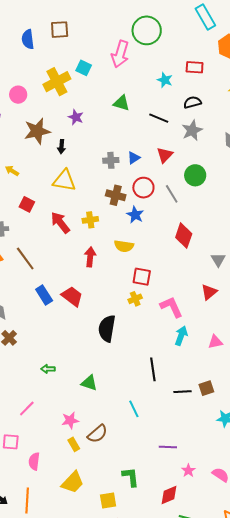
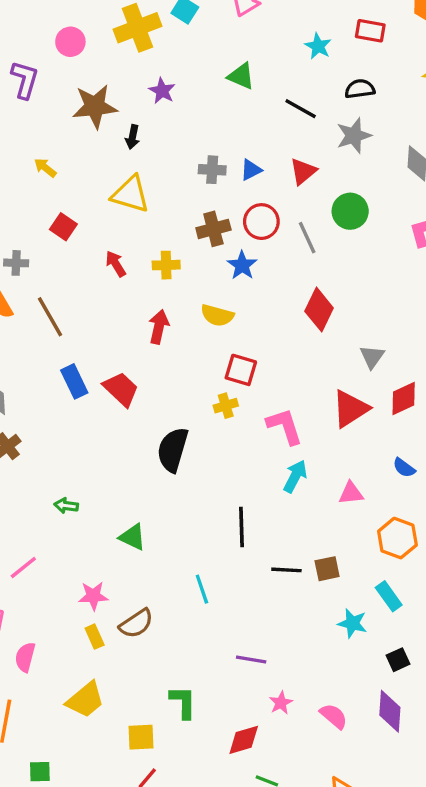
brown cross: (116, 195) -> (213, 229), turned -36
red arrow: (60, 223) -> (116, 264), size x0.7
red triangle: (209, 292) -> (350, 409), size x1.4

